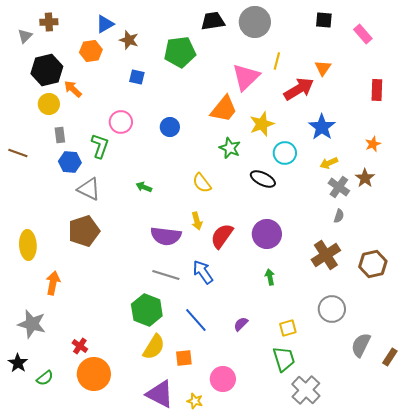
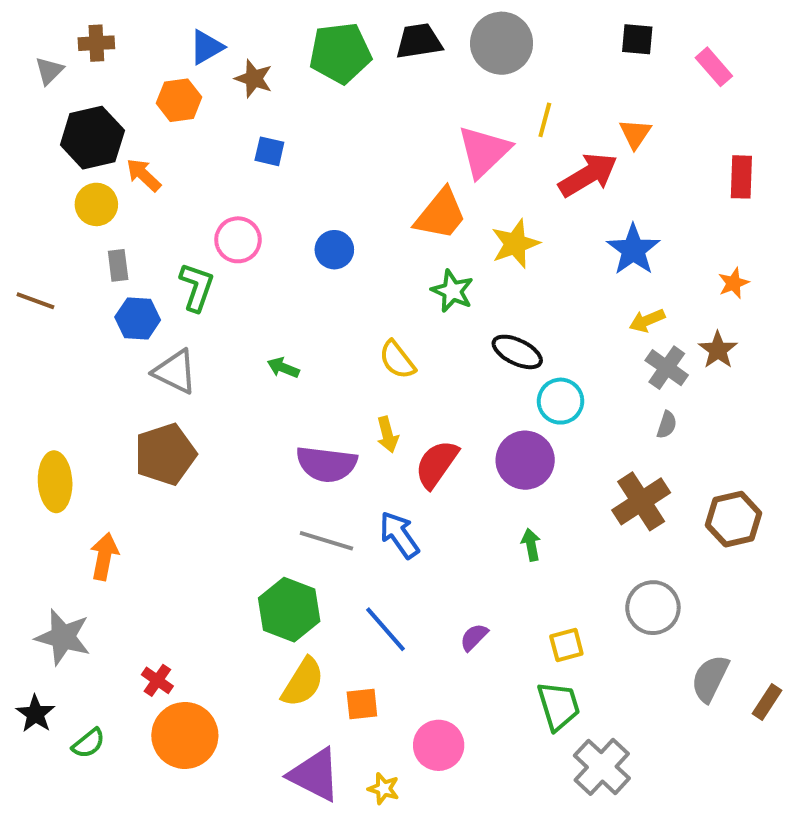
green pentagon: (180, 52) -> (340, 53), moved
cyan circle: (285, 153) -> (561, 401), moved

